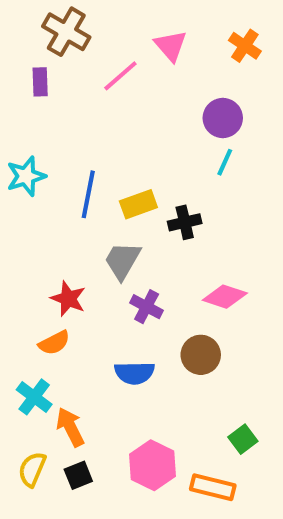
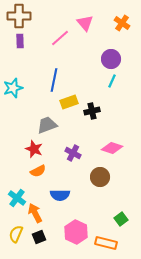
brown cross: (66, 32) -> (19, 16), moved, turned -30
blue line: (88, 194) -> (54, 80), moved
gray trapezoid: (122, 261) -> (47, 125), moved, turned 40
orange semicircle: (54, 343) -> (38, 171), moved
blue semicircle: (134, 373) -> (60, 195), moved

